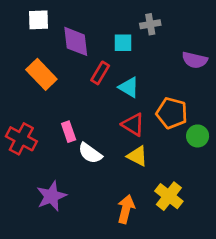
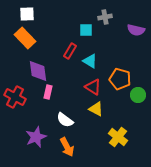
purple diamond: (76, 41) -> (38, 71), moved
purple semicircle: (195, 60) -> (136, 30), moved
orange rectangle: (41, 74) -> (25, 38), moved
pink rectangle: (69, 132) -> (48, 92), turned 32
white semicircle: (90, 153) -> (65, 120), moved
orange arrow: (126, 209) -> (67, 147), moved, turned 138

